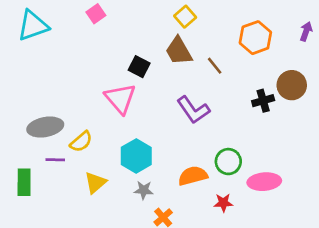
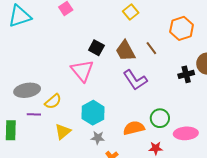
brown trapezoid: (179, 51) -> (125, 51), moved

